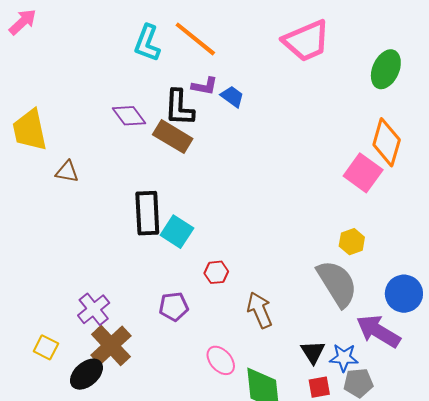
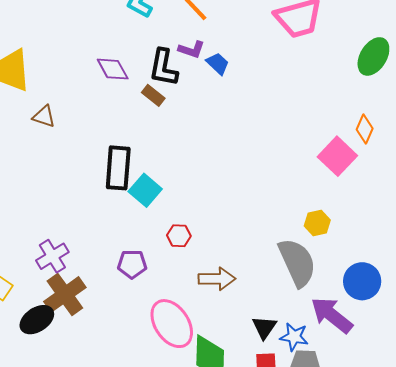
brown rectangle: (173, 137) -> (153, 95), size x0.6
orange diamond: (387, 142) -> (365, 129), size x0.6
brown arrow: (260, 310) -> (217, 279), turned 105
pink ellipse: (221, 360) -> (172, 324), size x1.6

